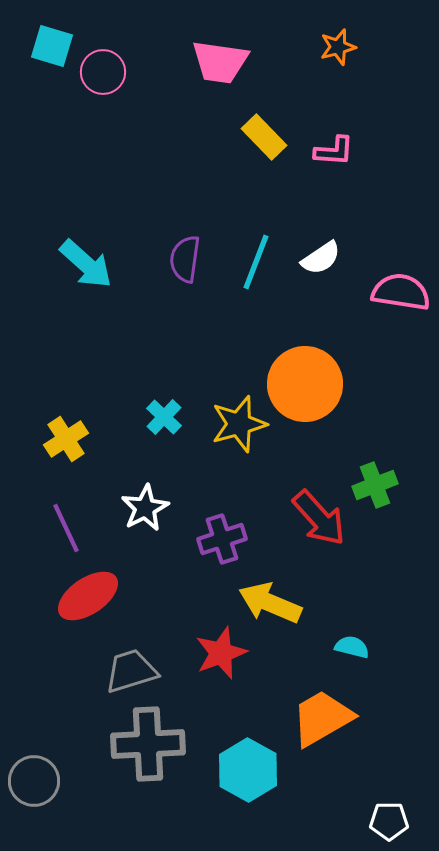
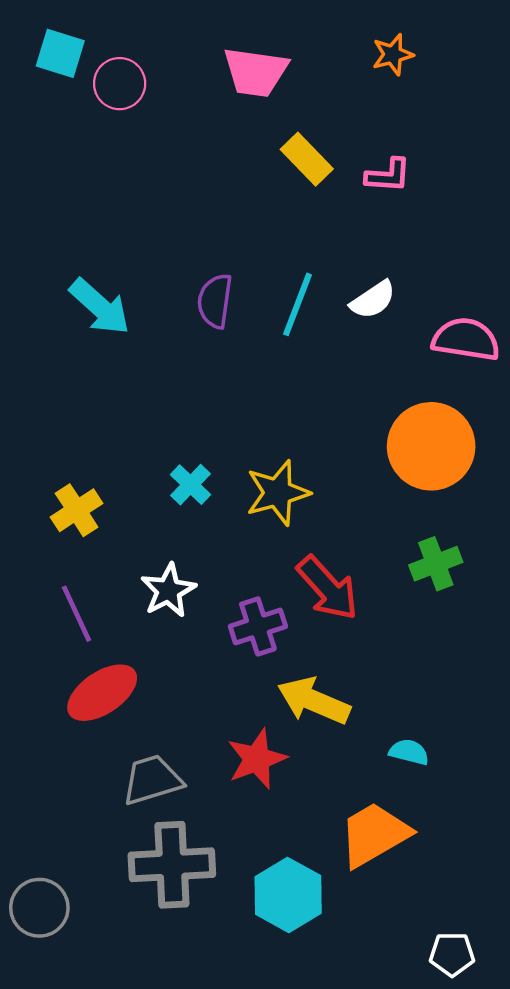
orange circle: (305, 384) -> (431, 446), moved
red arrow: (319, 518) -> (328, 588), moved

